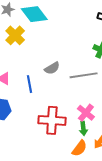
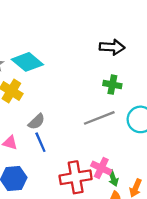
gray semicircle: (52, 68) -> (37, 122), moved
pink cross: (86, 113) -> (101, 168), moved

